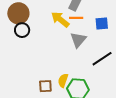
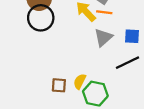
blue square: (102, 24) -> (132, 36), moved
black circle: (22, 30) -> (41, 18), size x1.5

